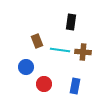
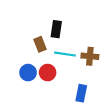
black rectangle: (71, 22) -> (56, 29), moved
red circle: (44, 84) -> (48, 73), moved

